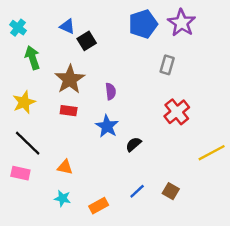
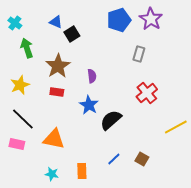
black semicircle: (133, 144) -> (111, 120), size x1.6
orange triangle: (65, 167) -> (54, 139), size x1.6
cyan star: (63, 198) -> (52, 174), moved
orange rectangle: (99, 206) -> (82, 171), turned -63

